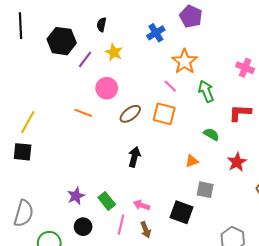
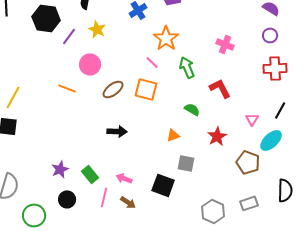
red L-shape: (240, 113) -> (220, 88), turned 60
black arrow: (134, 157) -> (117, 131), turned 78
brown arrow: (146, 230) -> (128, 202), turned -35

